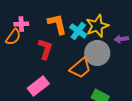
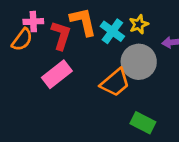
yellow star: (97, 26) -> (139, 24), size x0.6
red L-shape: (45, 49) -> (61, 35), moved
pink rectangle: (38, 86) -> (57, 74), moved

